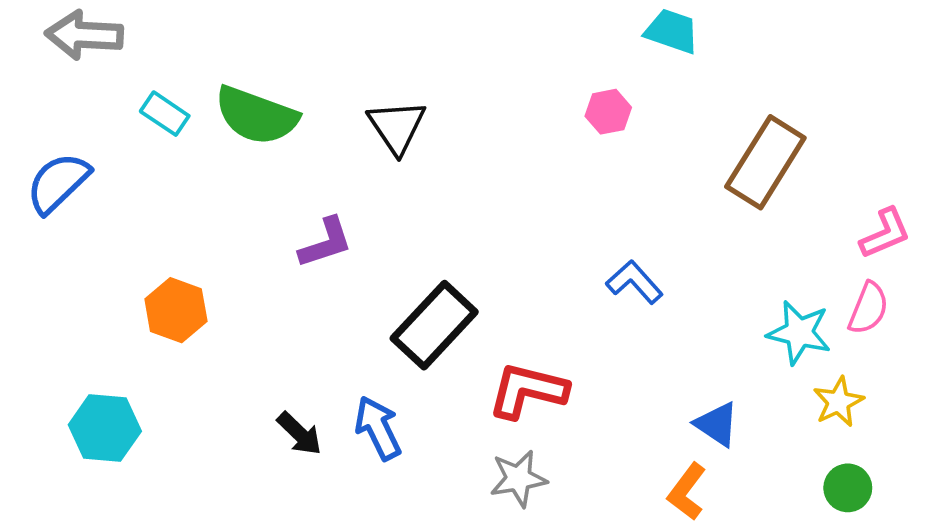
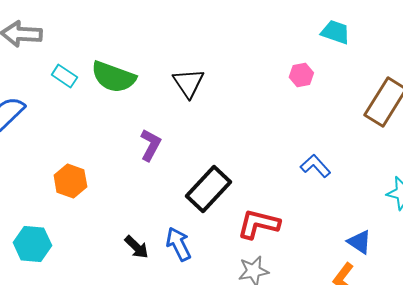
purple L-shape: (326, 243) -> (150, 145), turned -44

